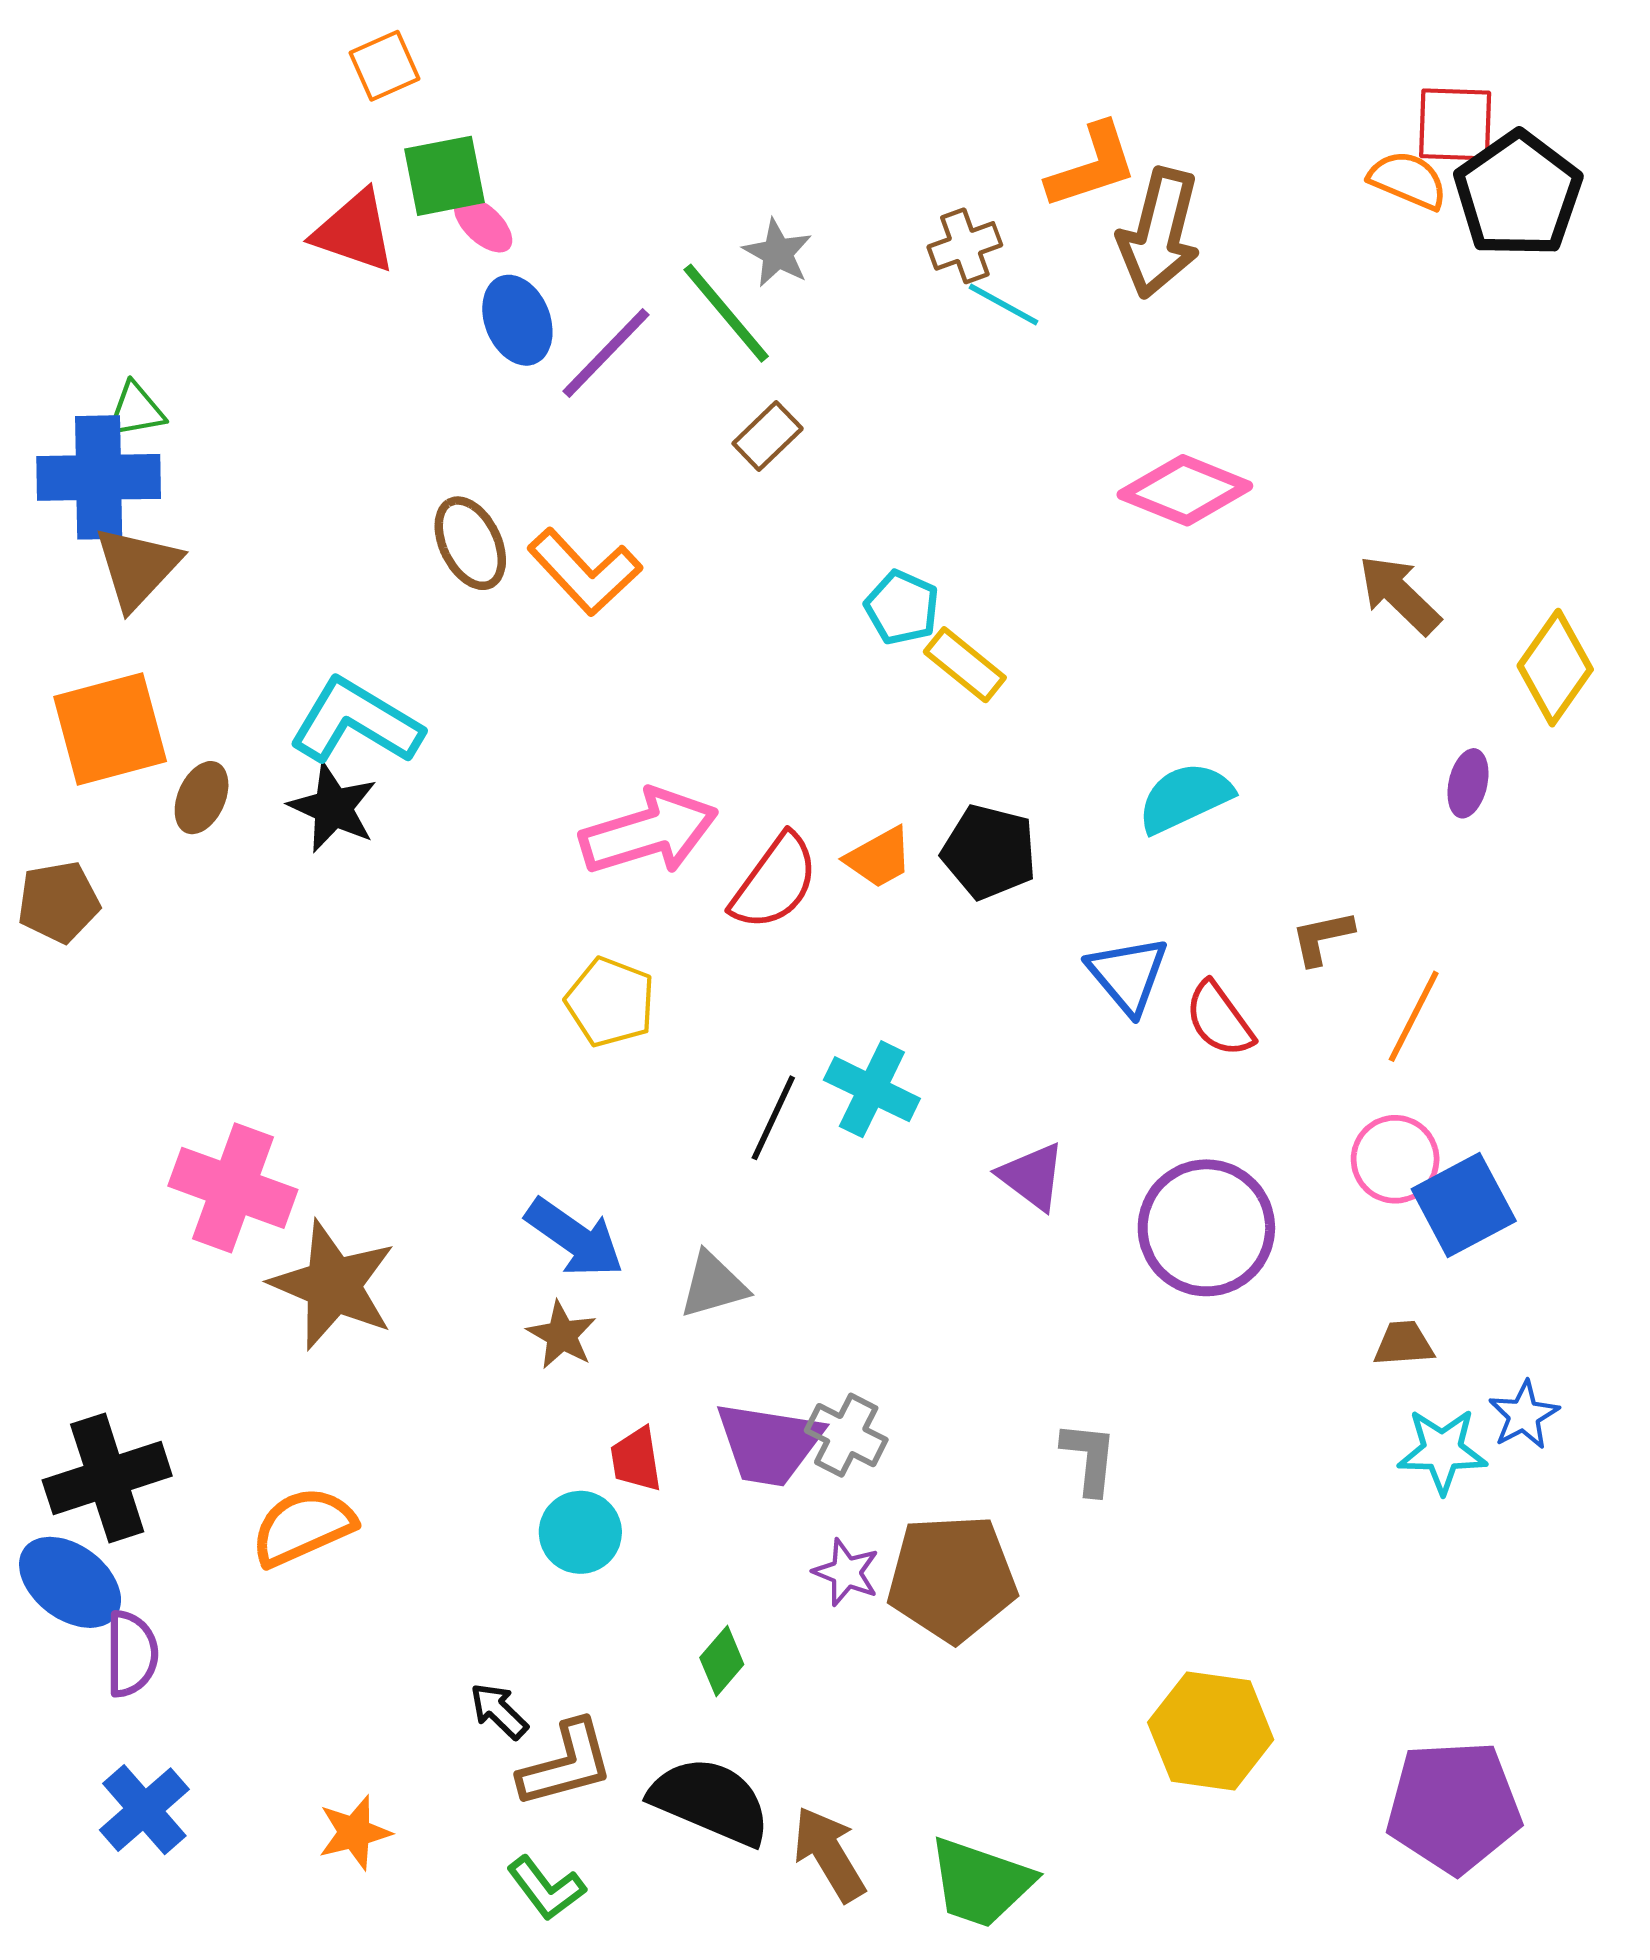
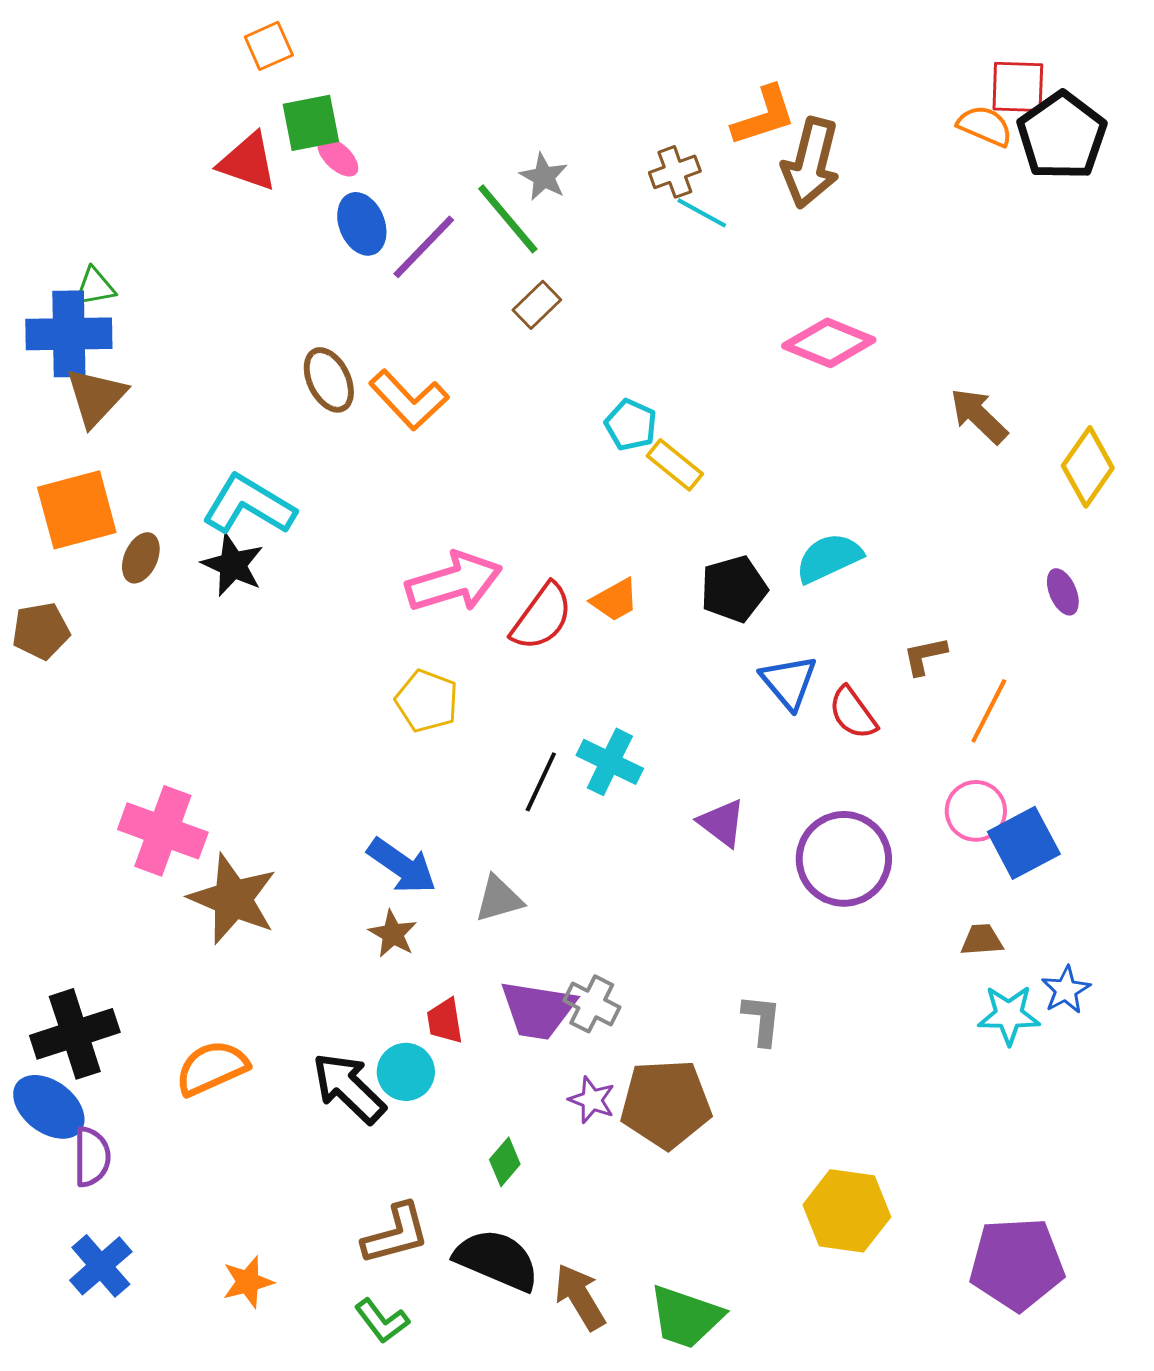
purple ellipse: (1468, 783) -> (1063, 592), moved, turned -36
black pentagon: (989, 852) -> (734, 589), moved, turned -30
black arrow: (499, 1711) -> (349, 1088), moved, size x1.8

